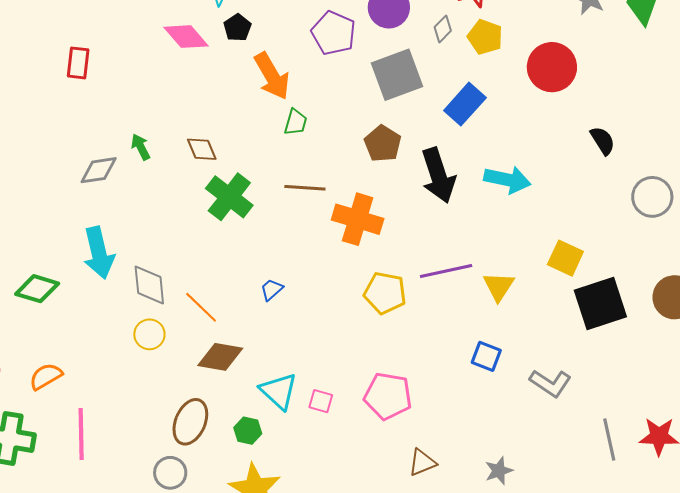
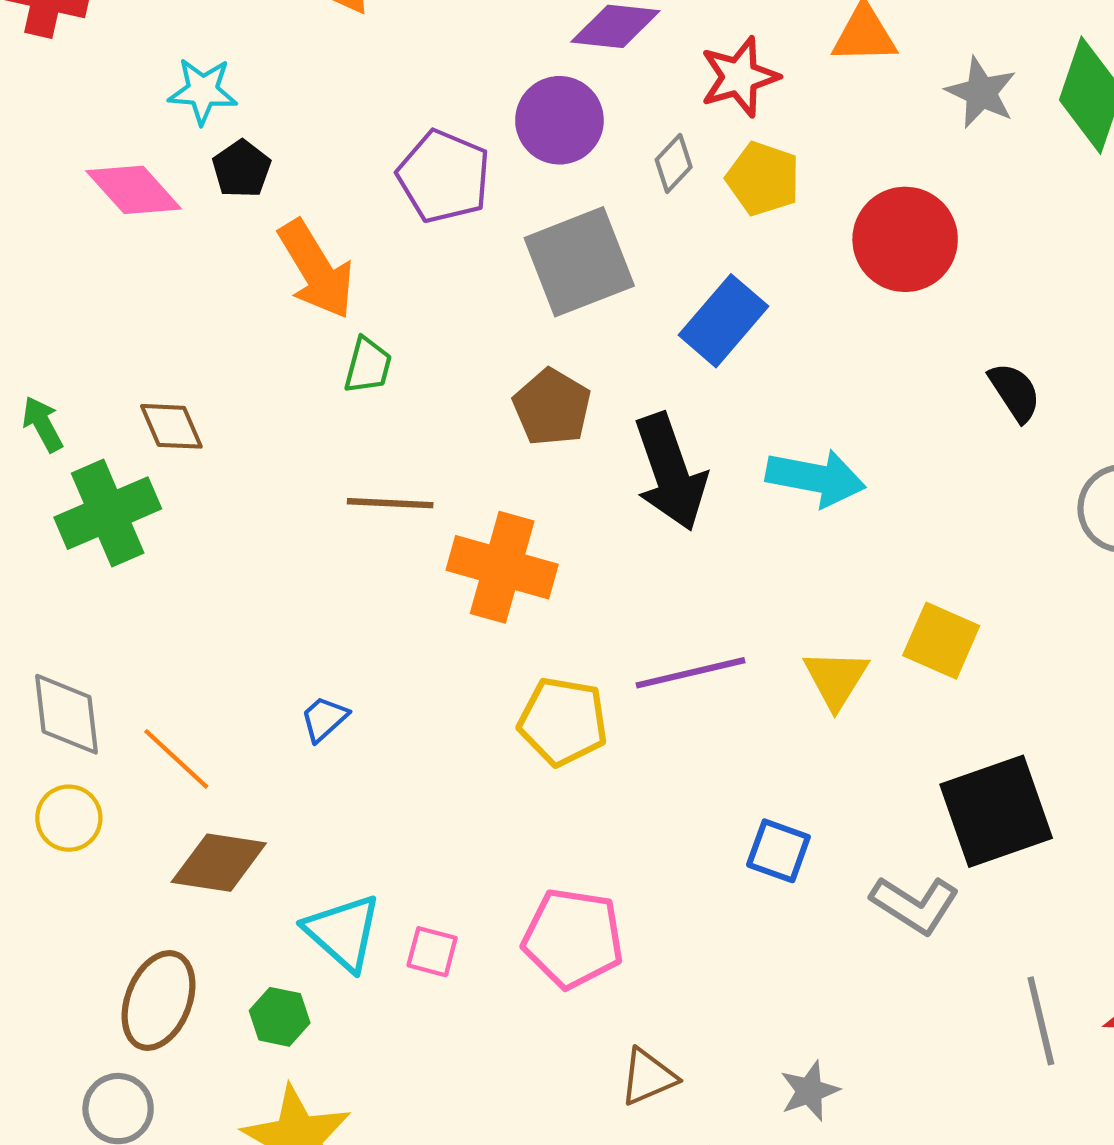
green cross: (229, 197) -> (108, 513), moved, turned 30
yellow triangle: (499, 286) -> (836, 679), moved
black square: (600, 304) -> (996, 811), moved

